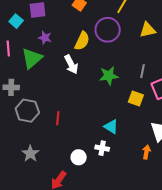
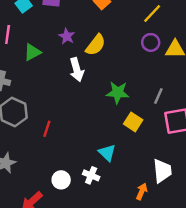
purple circle: (108, 30) -> (151, 42), moved, size x0.6
purple star: (45, 38) -> (67, 36), moved
green triangle: (32, 58) -> (32, 52), size x0.7
yellow square: (136, 98) -> (133, 122), moved

